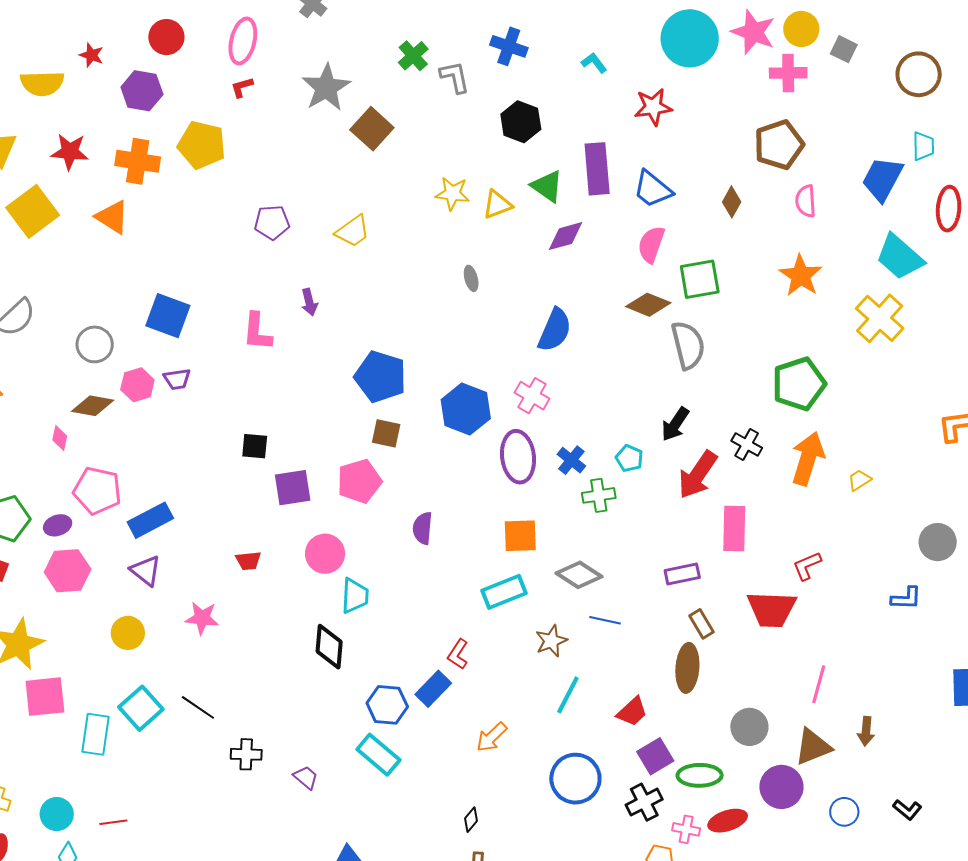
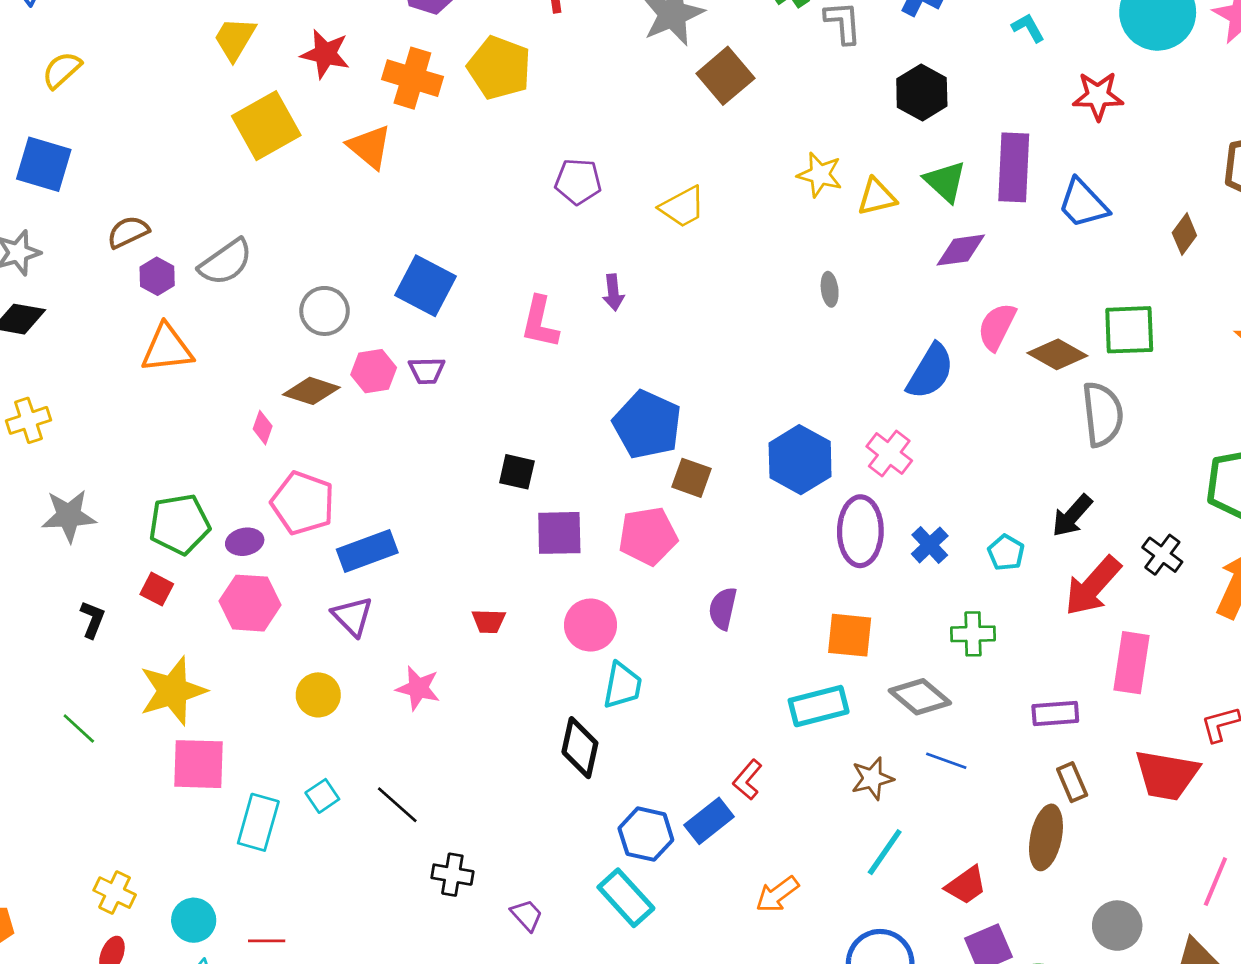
pink semicircle: (651, 244) -> (997, 327), moved
blue pentagon: (380, 377) -> (647, 425), moved
green cross: (599, 495) -> (973, 634), moved
cyan square: (141, 708) -> (322, 796), size x0.6

